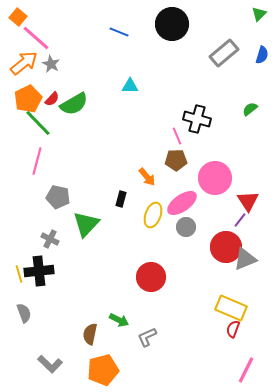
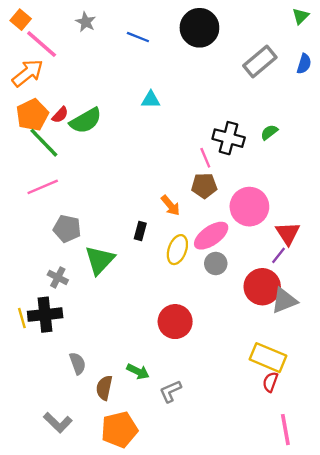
gray star: (51, 64) -> (86, 22), moved
green semicircle: (250, 109) -> (269, 132), moved
pink line: (37, 161) -> (43, 187), turned 52
gray semicircle: (24, 313) -> (78, 363), moved
pink line: (246, 370) -> (285, 430), turned -36

